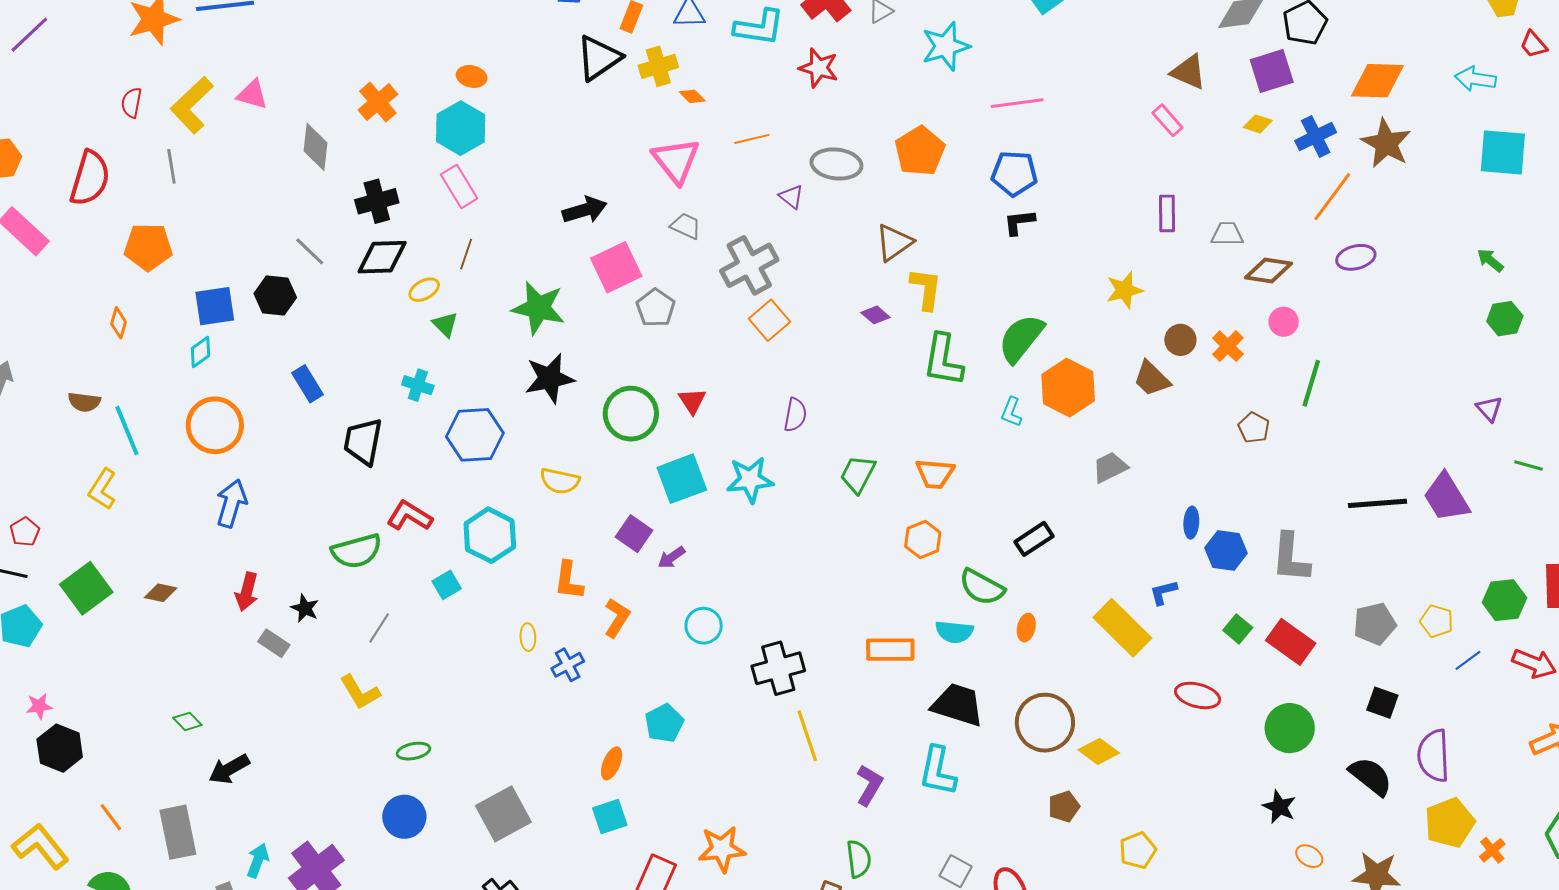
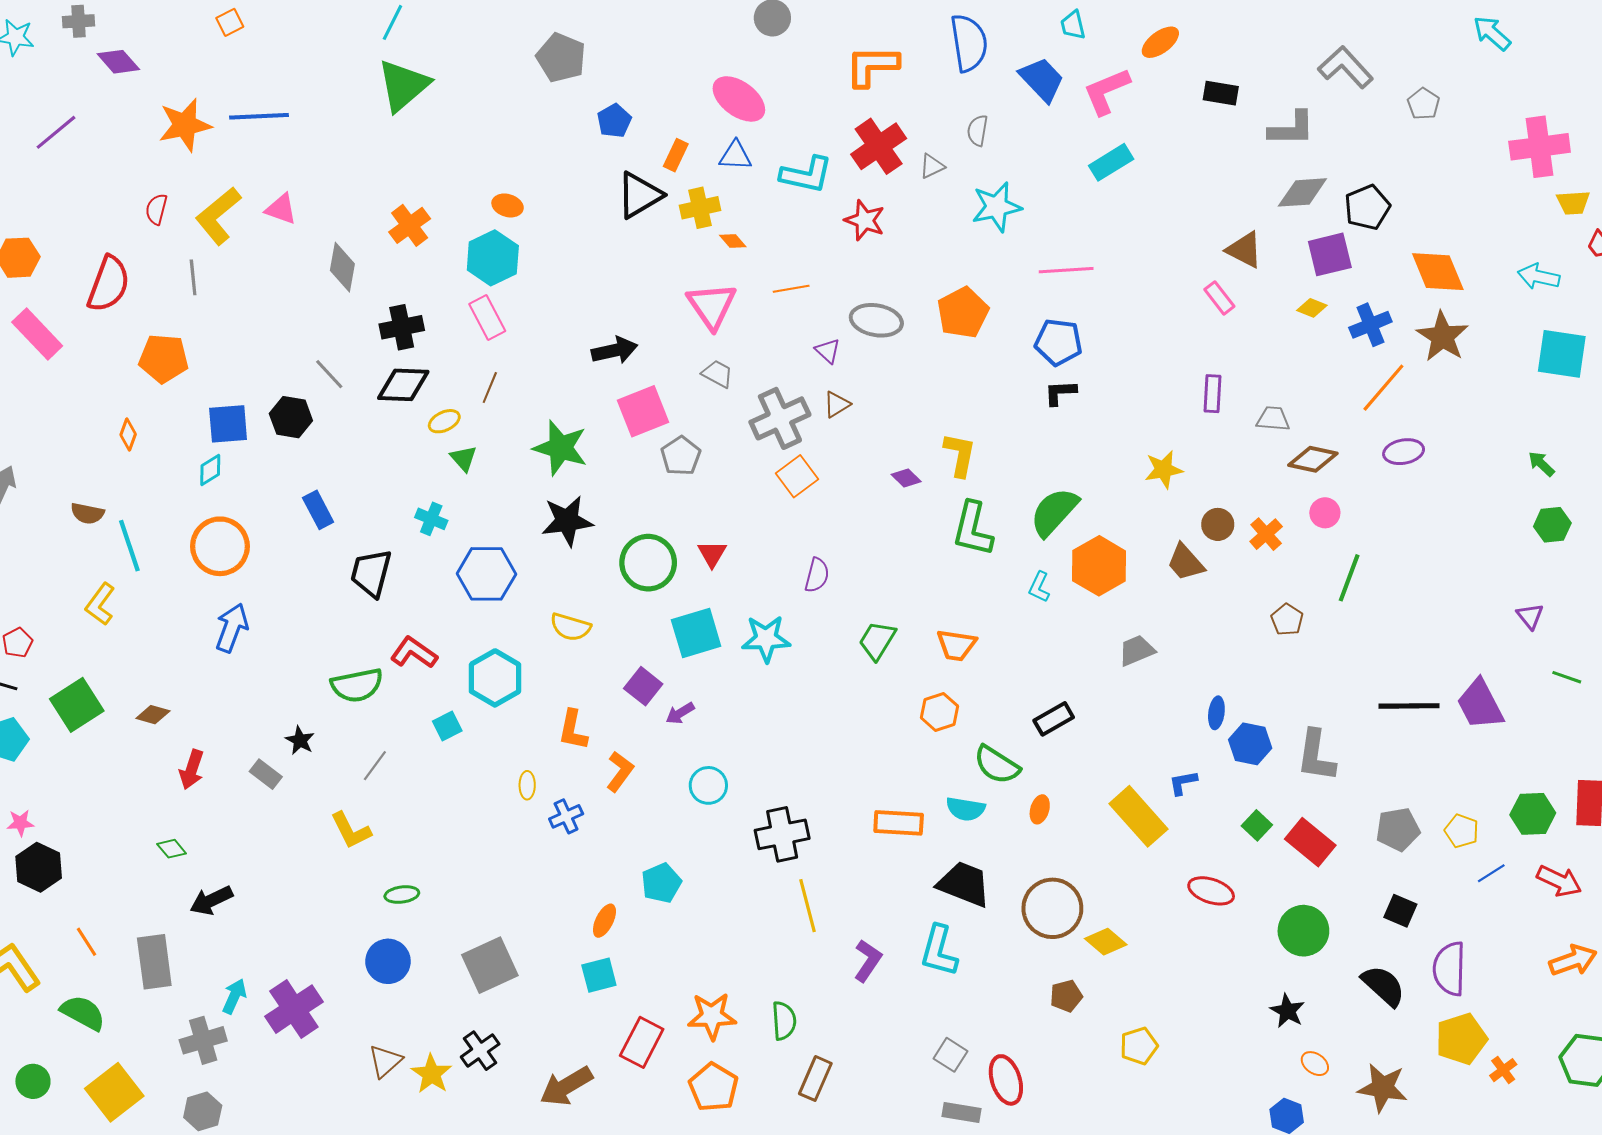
orange diamond: (1377, 81) -> (1438, 272), turned 62
brown triangle: (894, 243) -> (837, 404), moved, size x0.7
red arrow: (247, 592) -> (192, 770), moved
green semicircle: (859, 859) -> (784, 1021), moved

